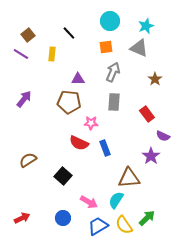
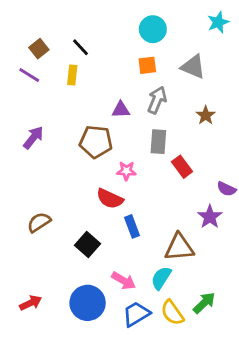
cyan star: (146, 26) -> (218, 22), moved
black line: (69, 33) -> (81, 47), moved
purple triangle: (78, 79) -> (121, 110), moved
brown star: (155, 79) -> (206, 115), moved
red rectangle: (147, 114) -> (182, 167), moved
blue rectangle: (105, 148) -> (132, 226), moved
blue circle: (63, 218) -> (88, 303), size x1.6

